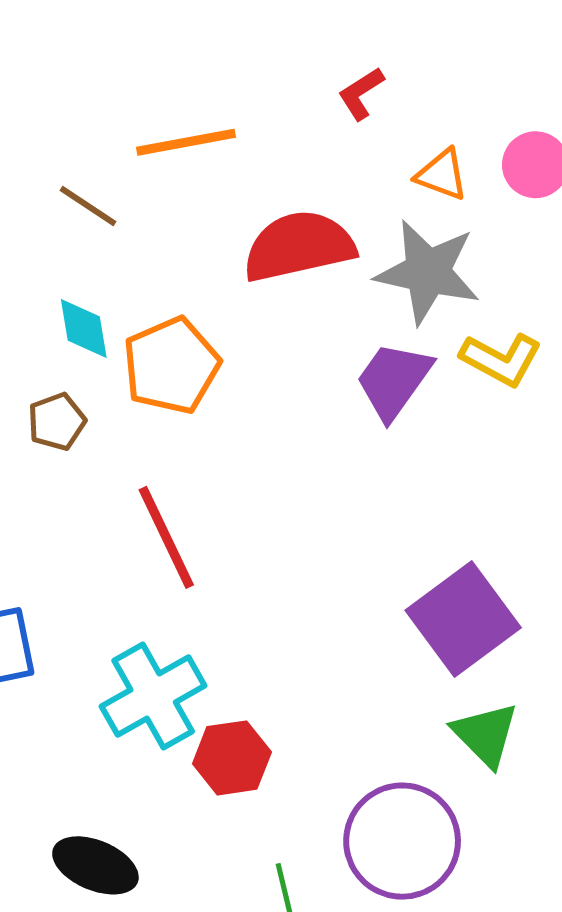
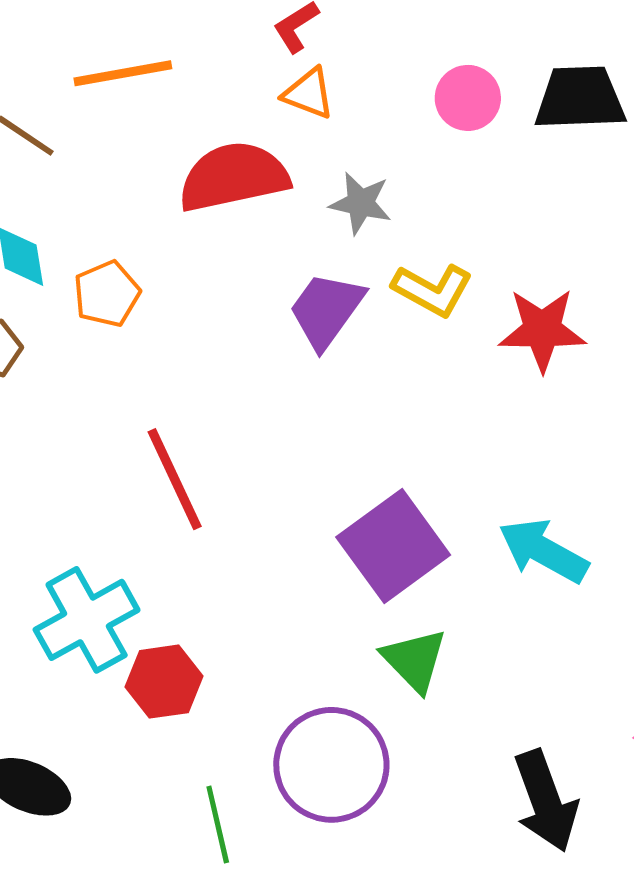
orange triangle: (442, 175) -> (309, 93), moved
gray star: (428, 272) -> (361, 203), size x0.6
orange pentagon: (171, 366) -> (107, 294), size x0.7
red line: (166, 537) -> (175, 479), moved

